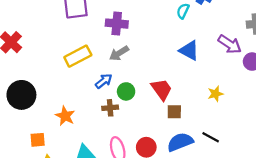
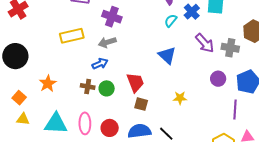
purple arrow: (230, 44) -> (205, 43), moved
blue arrow: (104, 81) -> (100, 64), moved
green circle: (126, 91) -> (107, 88), moved
orange square: (38, 140) -> (19, 98), turned 32

